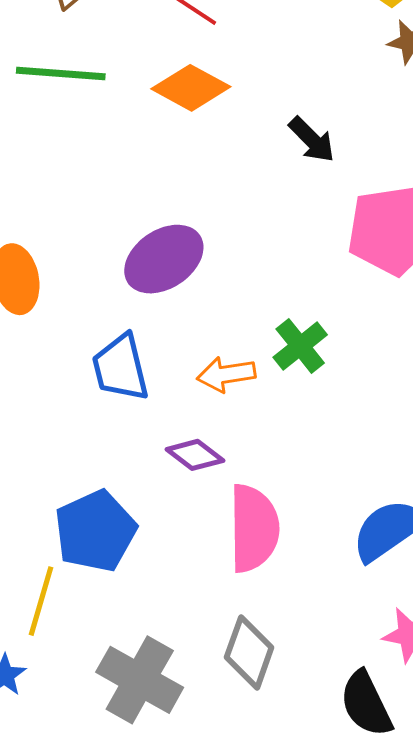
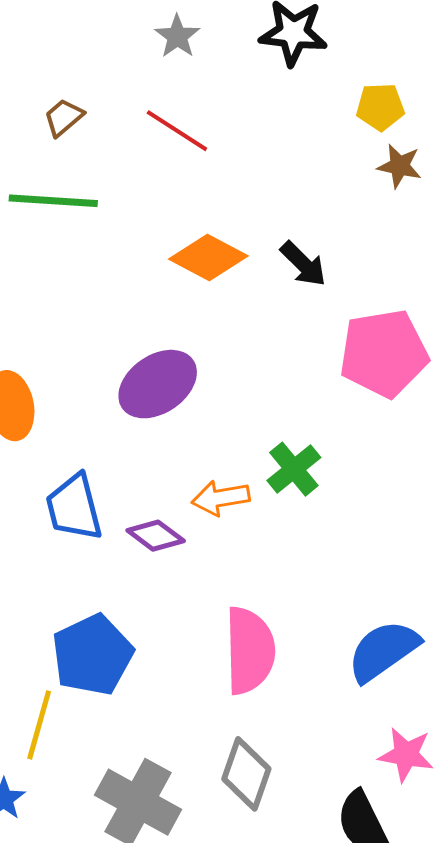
orange diamond: (191, 88) -> (208, 257), moved
blue trapezoid: (120, 368) -> (74, 507), moved
purple diamond: (195, 455) -> (156, 536), moved

